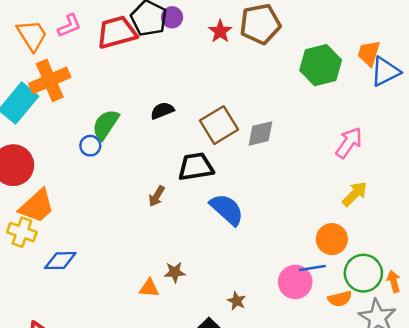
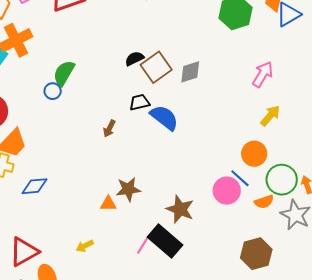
black semicircle: (162, 111) -> (134, 59), moved
black trapezoid: (196, 167) -> (139, 102), size x0.7
blue semicircle: (227, 209) -> (164, 118), moved
blue line: (312, 268) -> (240, 178), turned 55
brown star: (175, 272) -> (128, 189), size x1.4
brown star: (237, 301) -> (180, 209), size x1.8

